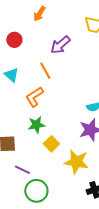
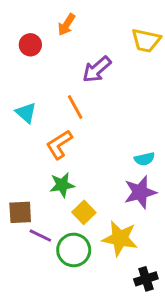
red circle: (14, 40) -> (30, 45), moved
purple line: (22, 170) -> (40, 236), moved
green circle: (36, 191) -> (74, 250), moved

